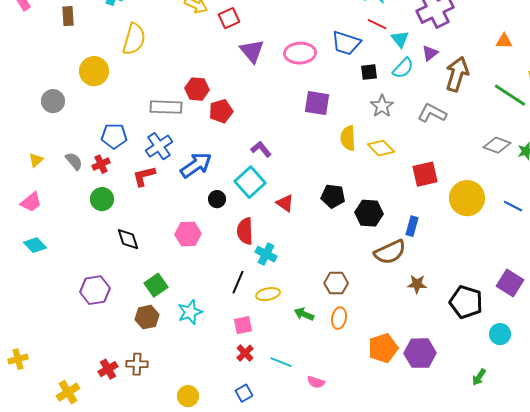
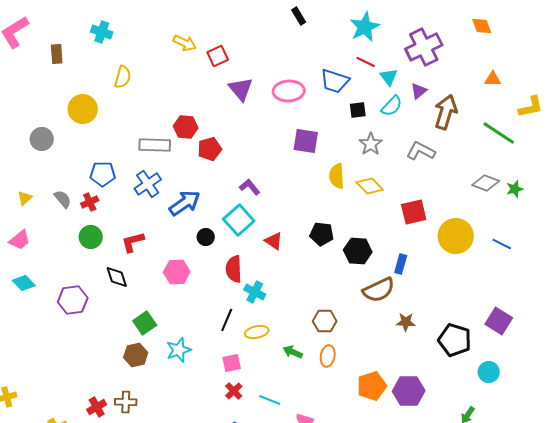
yellow semicircle: (134, 39) -> (123, 77), size x0.7
red L-shape: (144, 176) -> (133, 242), moved
purple hexagon: (95, 290) -> (73, 300), moved

